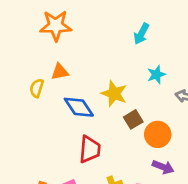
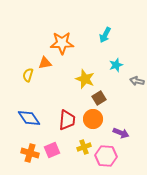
orange star: (56, 26) -> (62, 43), moved
blue diamond: (79, 107) -> (29, 118), moved
orange circle: (158, 134) -> (93, 119), moved

